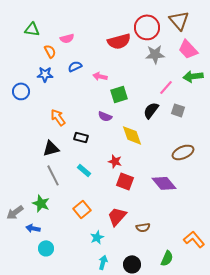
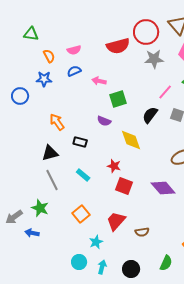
pink semicircle: (67, 38) -> (74, 50), moved
cyan circle: (46, 248) -> (79, 262), moved

